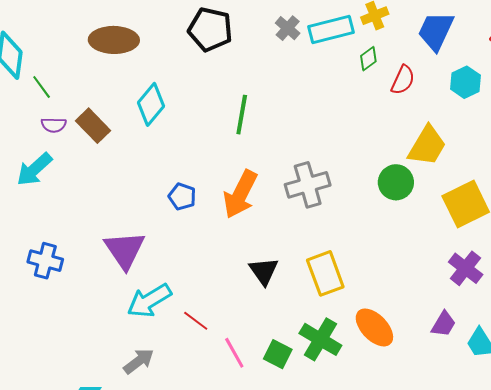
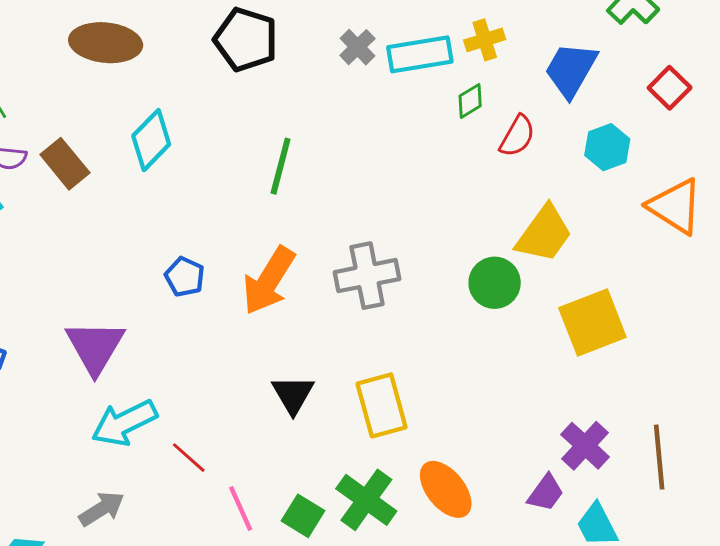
purple cross: (466, 268) -> (585, 446), moved

